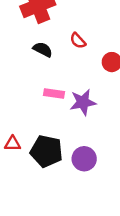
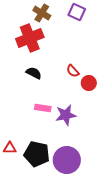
red semicircle: (78, 41) -> (73, 71), moved
purple circle: (84, 159) -> (67, 160), size x1.4

